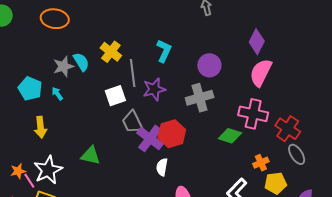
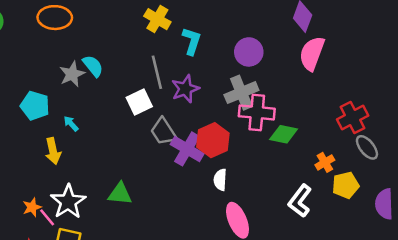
yellow cross: (111, 52) -> (157, 19), moved
cyan arrow: (57, 94) -> (71, 124), moved
pink cross: (253, 114) -> (257, 112), moved
red cross: (288, 129) -> (353, 118), turned 35
green triangle: (91, 156) -> (120, 194), moved
white semicircle: (162, 167) -> (220, 180), moved

